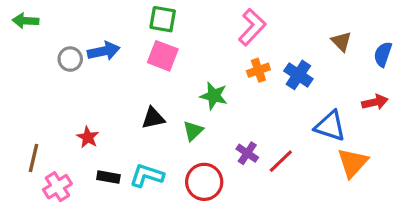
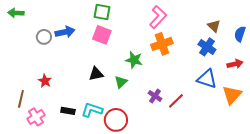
orange cross: (258, 70) -> (162, 44), size x1.5
blue cross: (298, 75) -> (207, 47), moved
red star: (88, 137) -> (45, 81), moved
orange triangle: (353, 163) -> (232, 95), moved
red circle: (204, 182) -> (116, 120), moved

